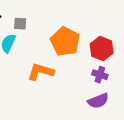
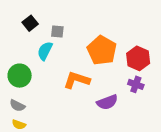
purple semicircle: (98, 101) -> (107, 102), moved

